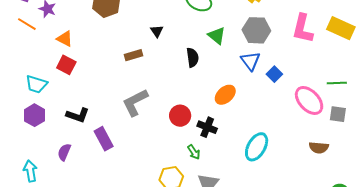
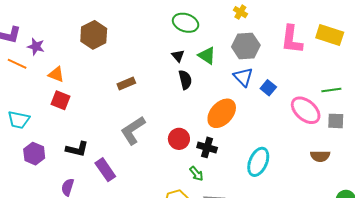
black triangle: (157, 31) -> (178, 56), moved
cyan trapezoid: (36, 84) -> (19, 120), moved
orange ellipse: (225, 95) -> (222, 113), size x1.4

